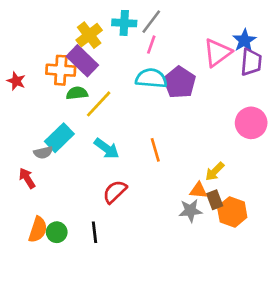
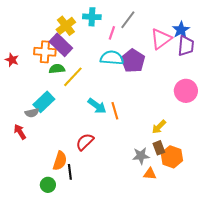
gray line: (151, 22) -> (128, 20), moved
cyan arrow: (107, 149) -> (97, 106), moved
orange triangle: (198, 190) -> (150, 174), moved
orange semicircle: (38, 230) -> (60, 161), moved
green circle: (57, 232) -> (48, 185), moved

